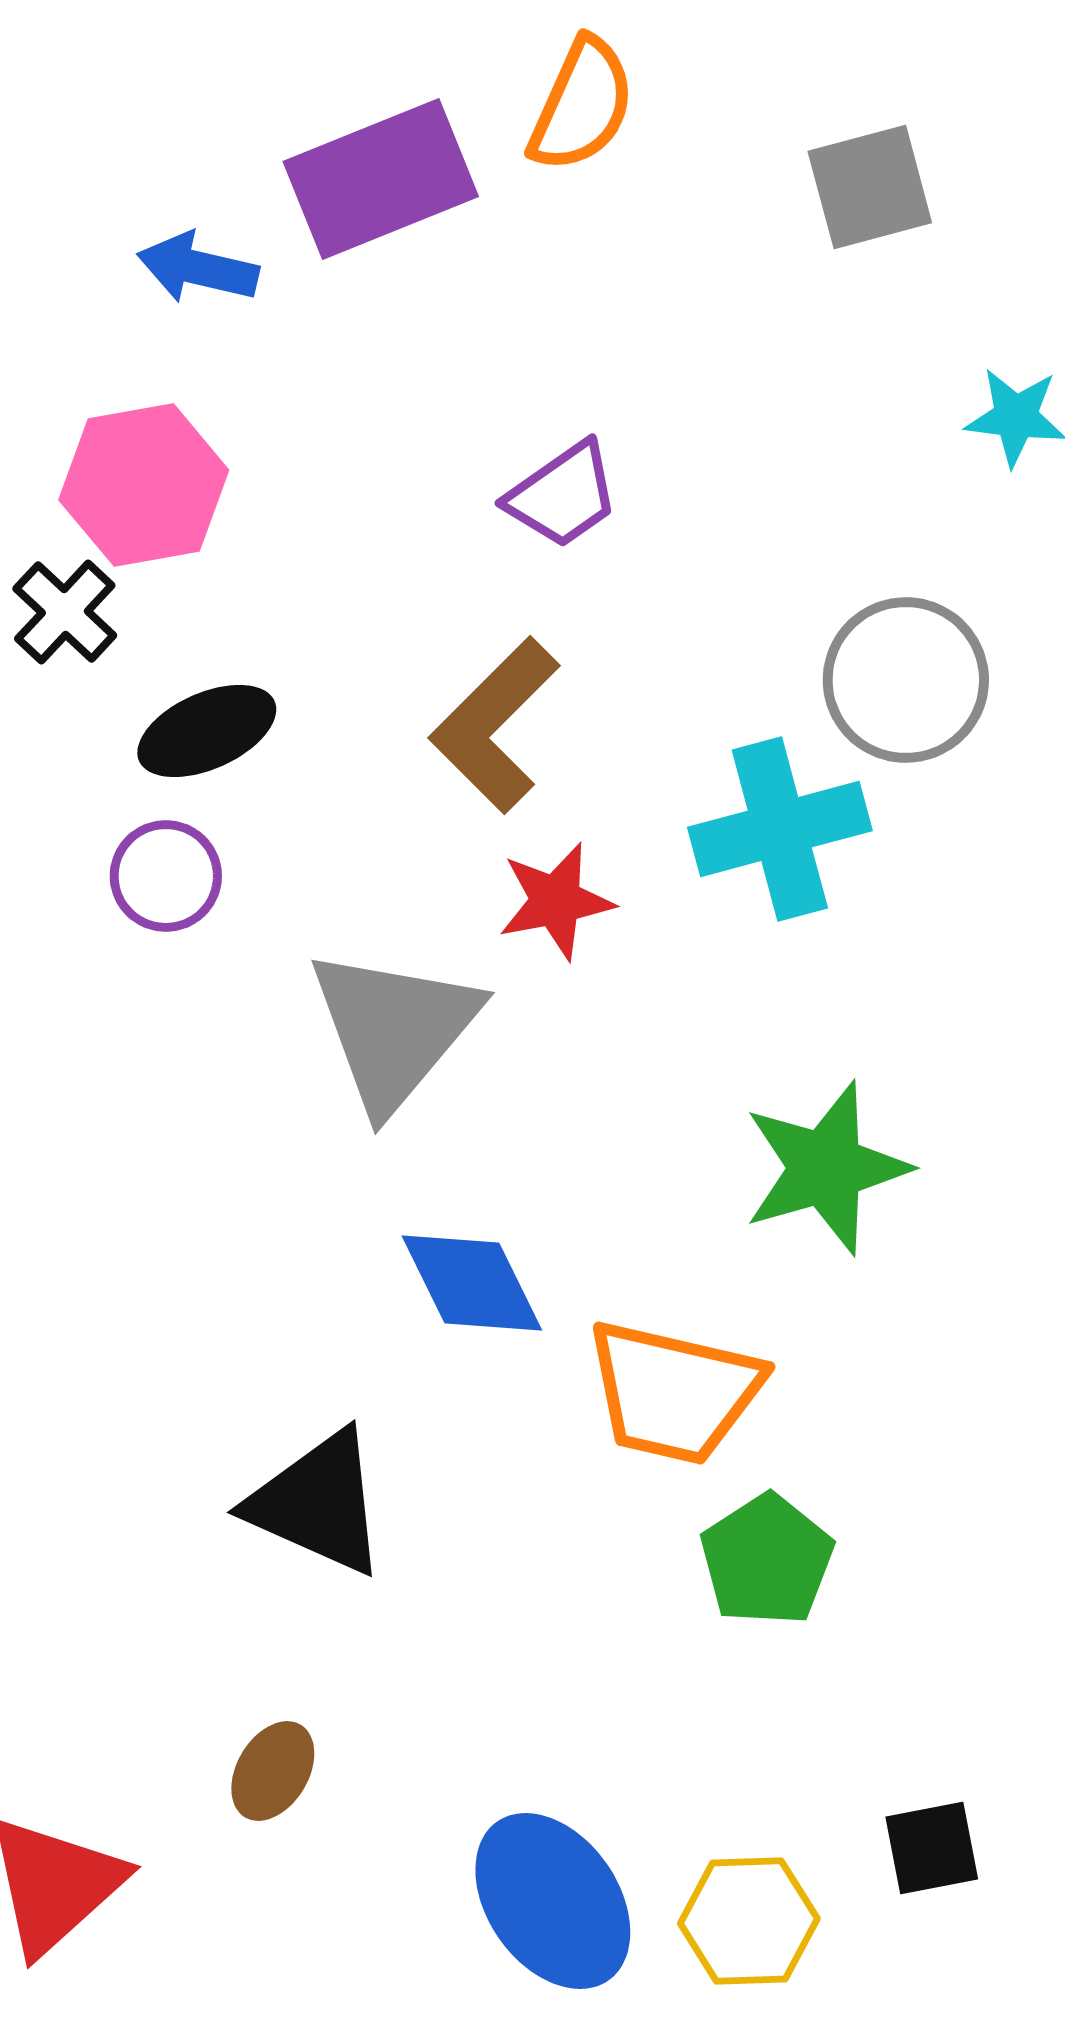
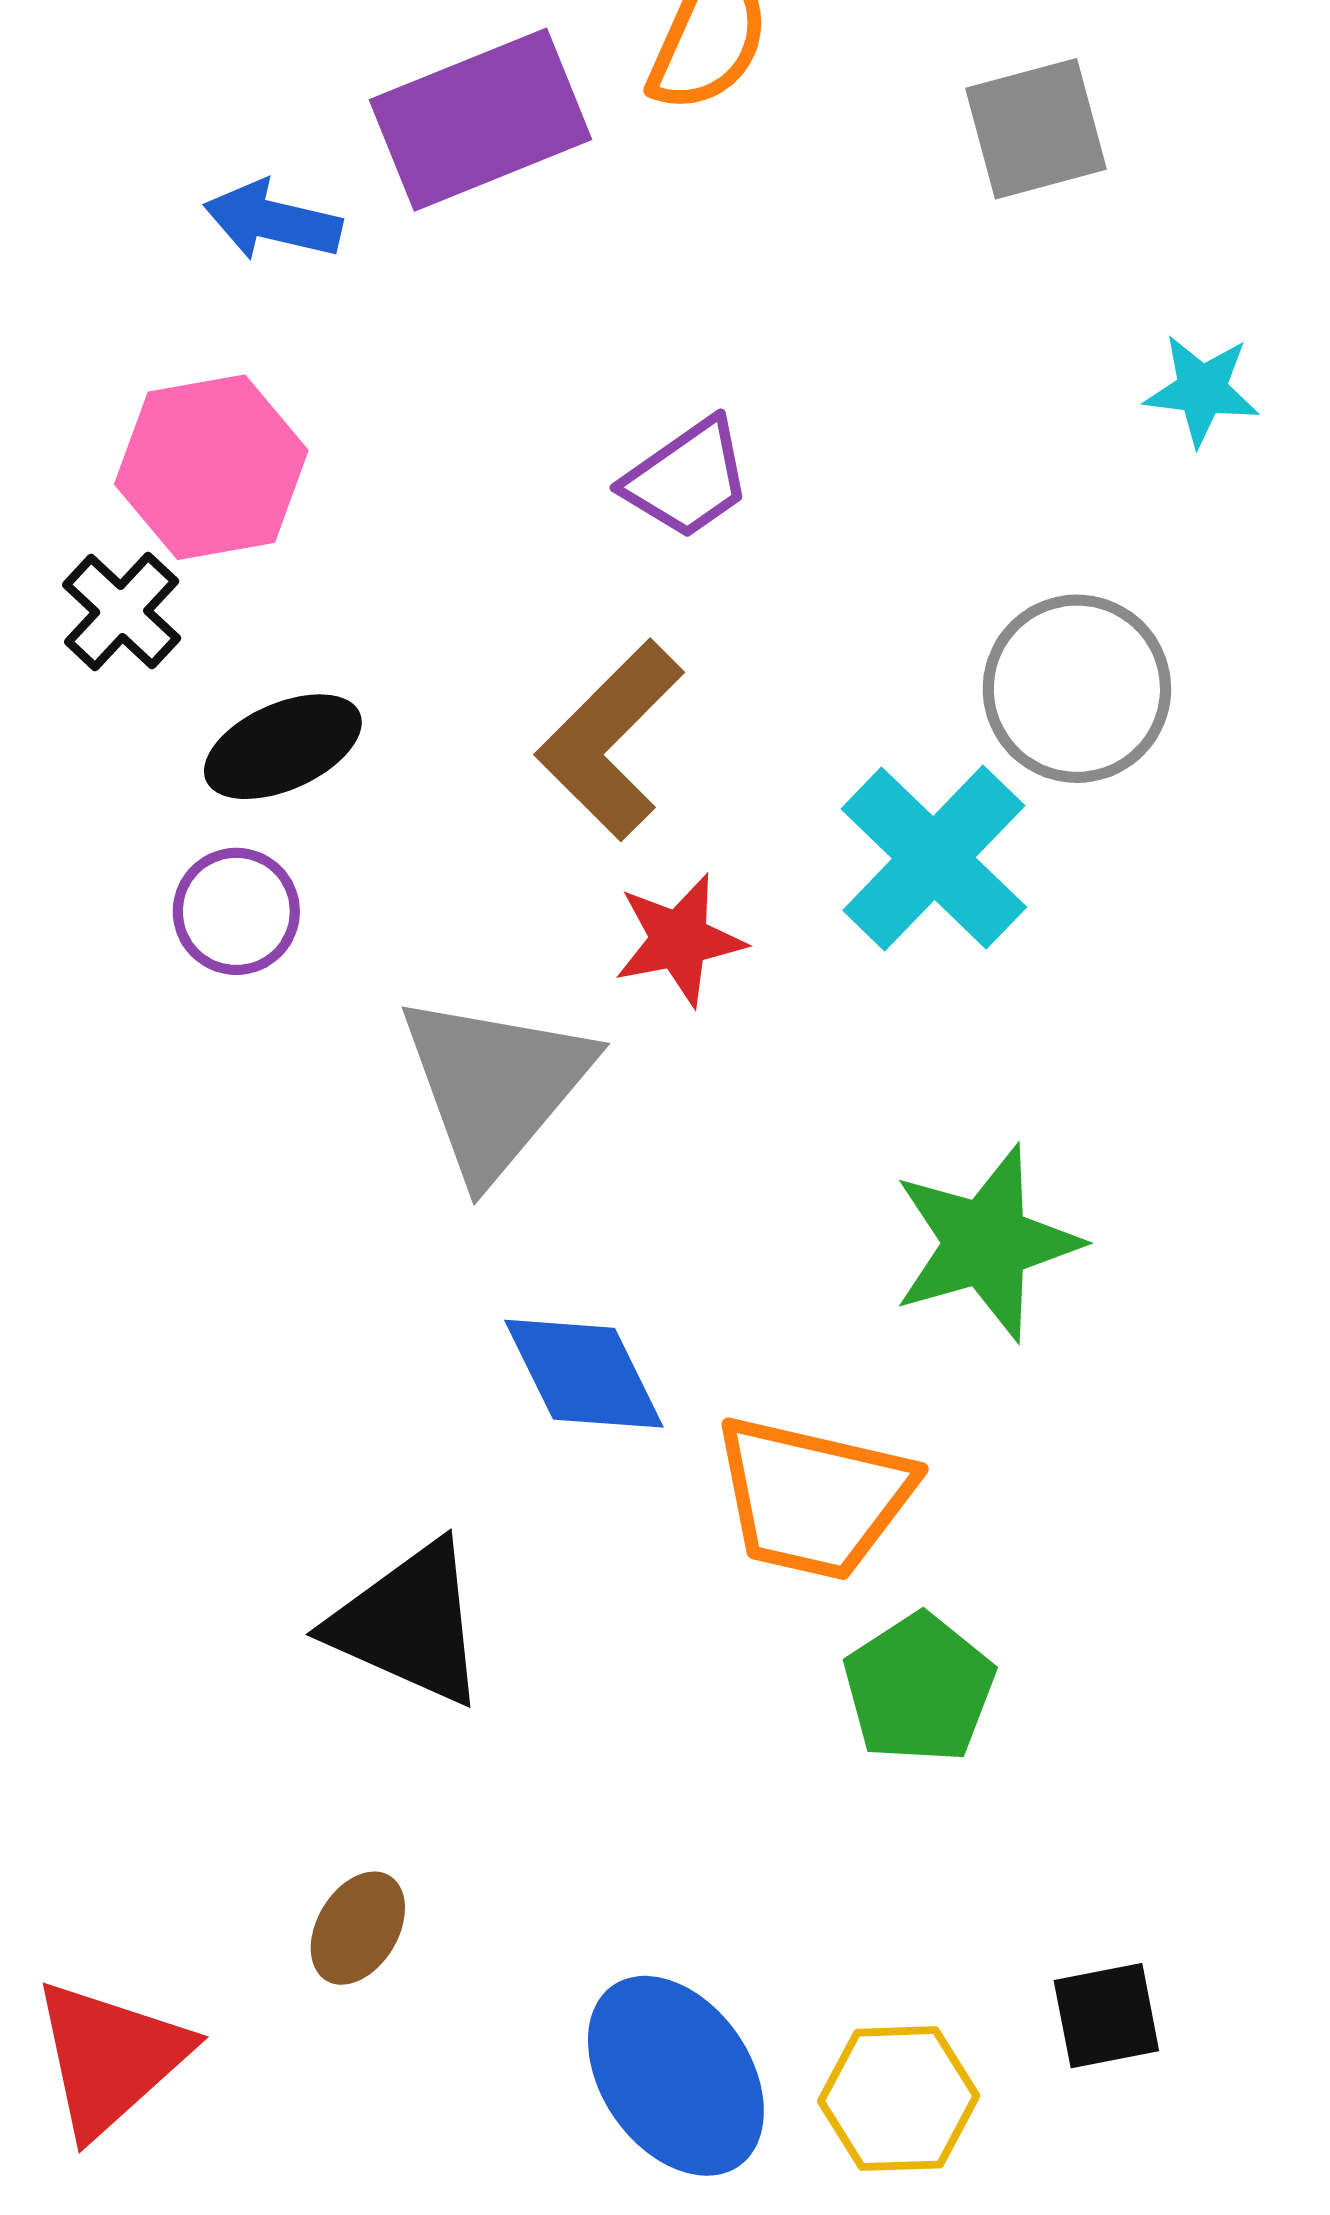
cyan cross: (780, 829) -> (934, 858), turned -31

